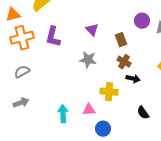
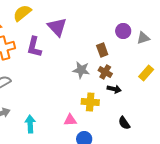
purple triangle: (92, 30) -> (57, 27), moved, size x1.5
gray star: (88, 60) -> (81, 70), moved
cyan arrow: (63, 114) -> (30, 124), moved

